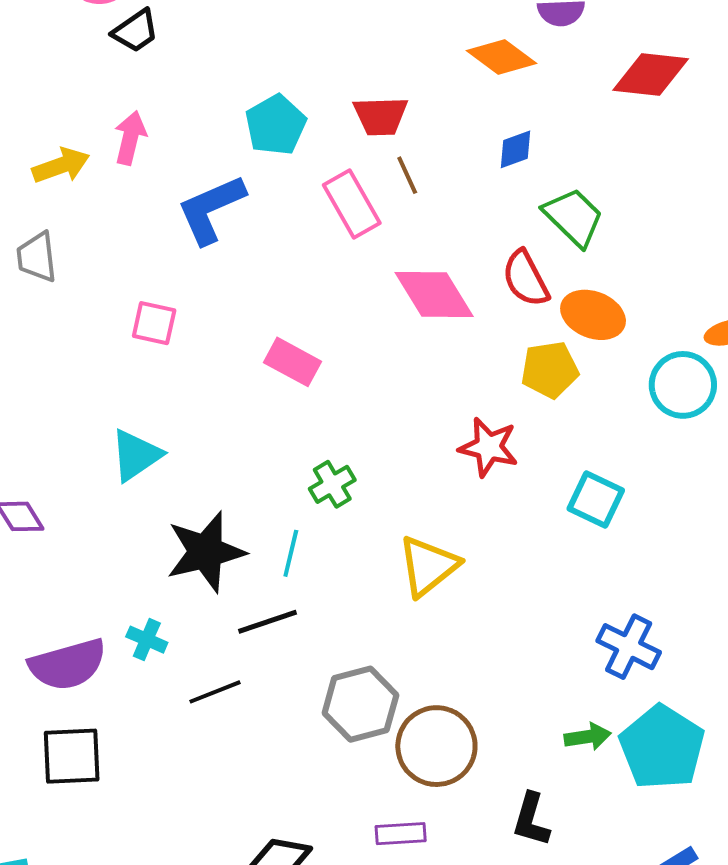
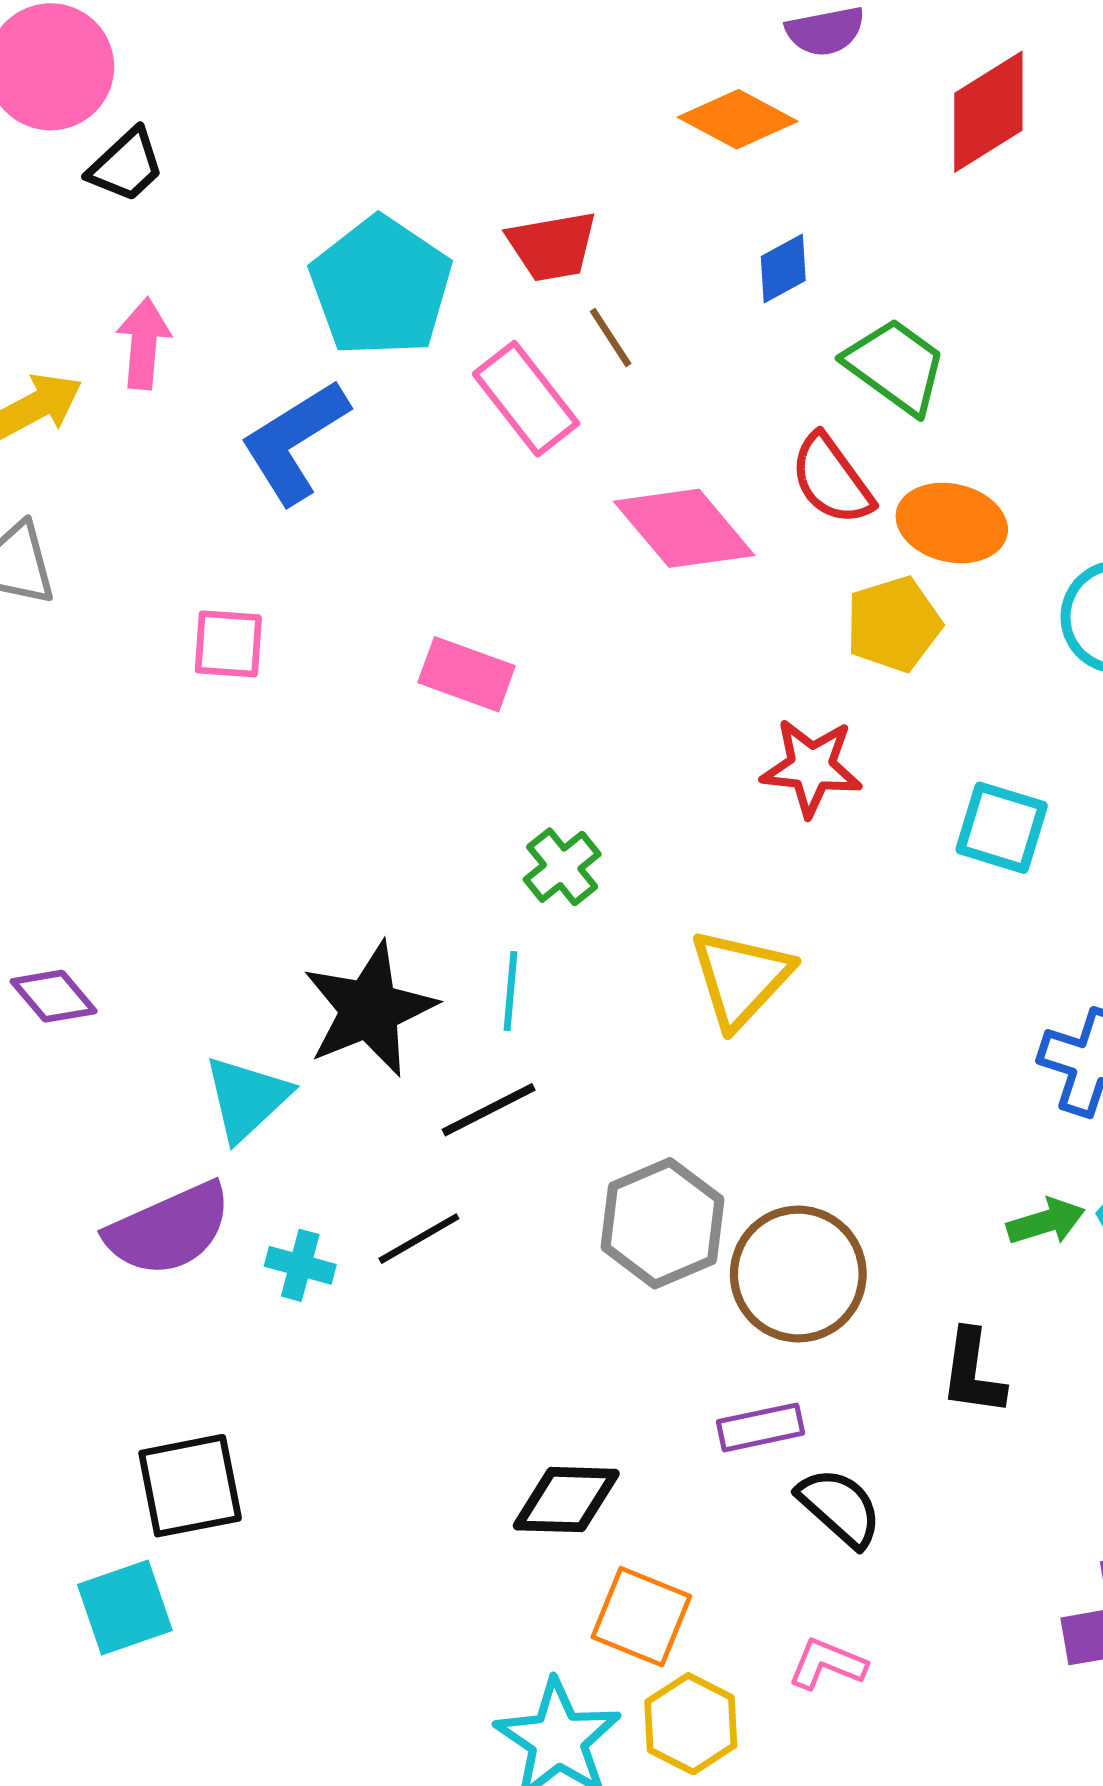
red diamond: (651, 75) -> (988, 112), turned -30
cyan pentagon: (276, 125) -> (381, 287), size x1.4
cyan triangle: (136, 455) -> (247, 1098), moved
cyan cross: (147, 640) -> (300, 1265), moved
black square: (72, 756) -> (190, 1486), moved

